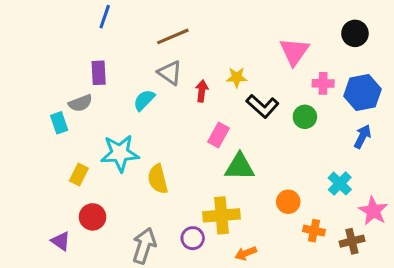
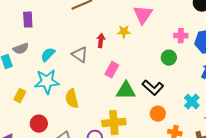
pink triangle: (294, 52) -> (143, 15), moved
purple rectangle: (99, 73) -> (28, 20), moved
gray triangle: (170, 73) -> (80, 55), moved
cyan semicircle: (144, 100) -> (48, 55), moved
black L-shape: (262, 106) -> (153, 88), moved
red circle: (93, 217) -> (39, 124), moved

